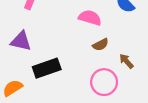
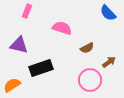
pink semicircle: (90, 18) -> (62, 28), moved
brown arrow: (126, 61) -> (109, 62), turned 96

